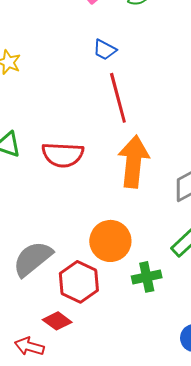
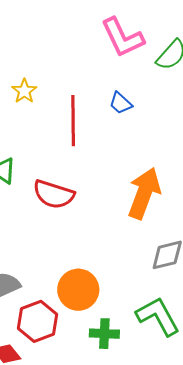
red line: (118, 98) -> (73, 121), moved
orange arrow: (134, 162) -> (144, 193), moved

